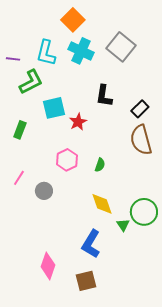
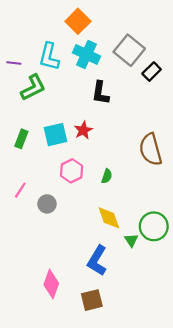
black L-shape: (104, 96) -> (100, 93), moved
cyan square: (54, 108) -> (56, 135), moved
black rectangle: (140, 109) -> (152, 72), moved

